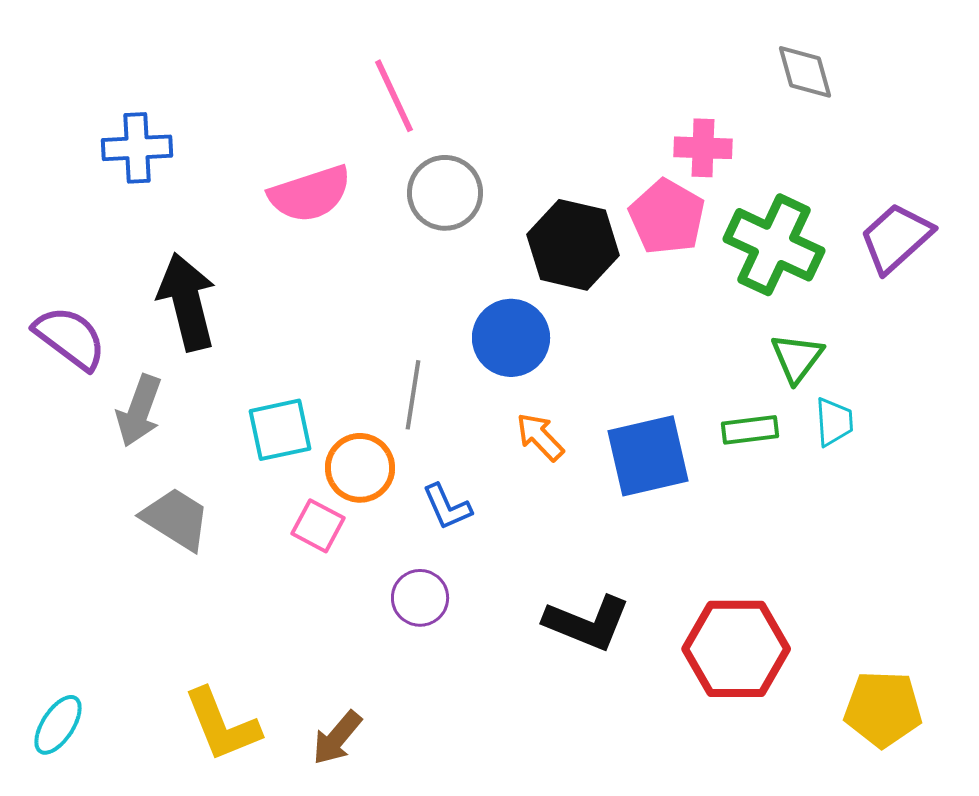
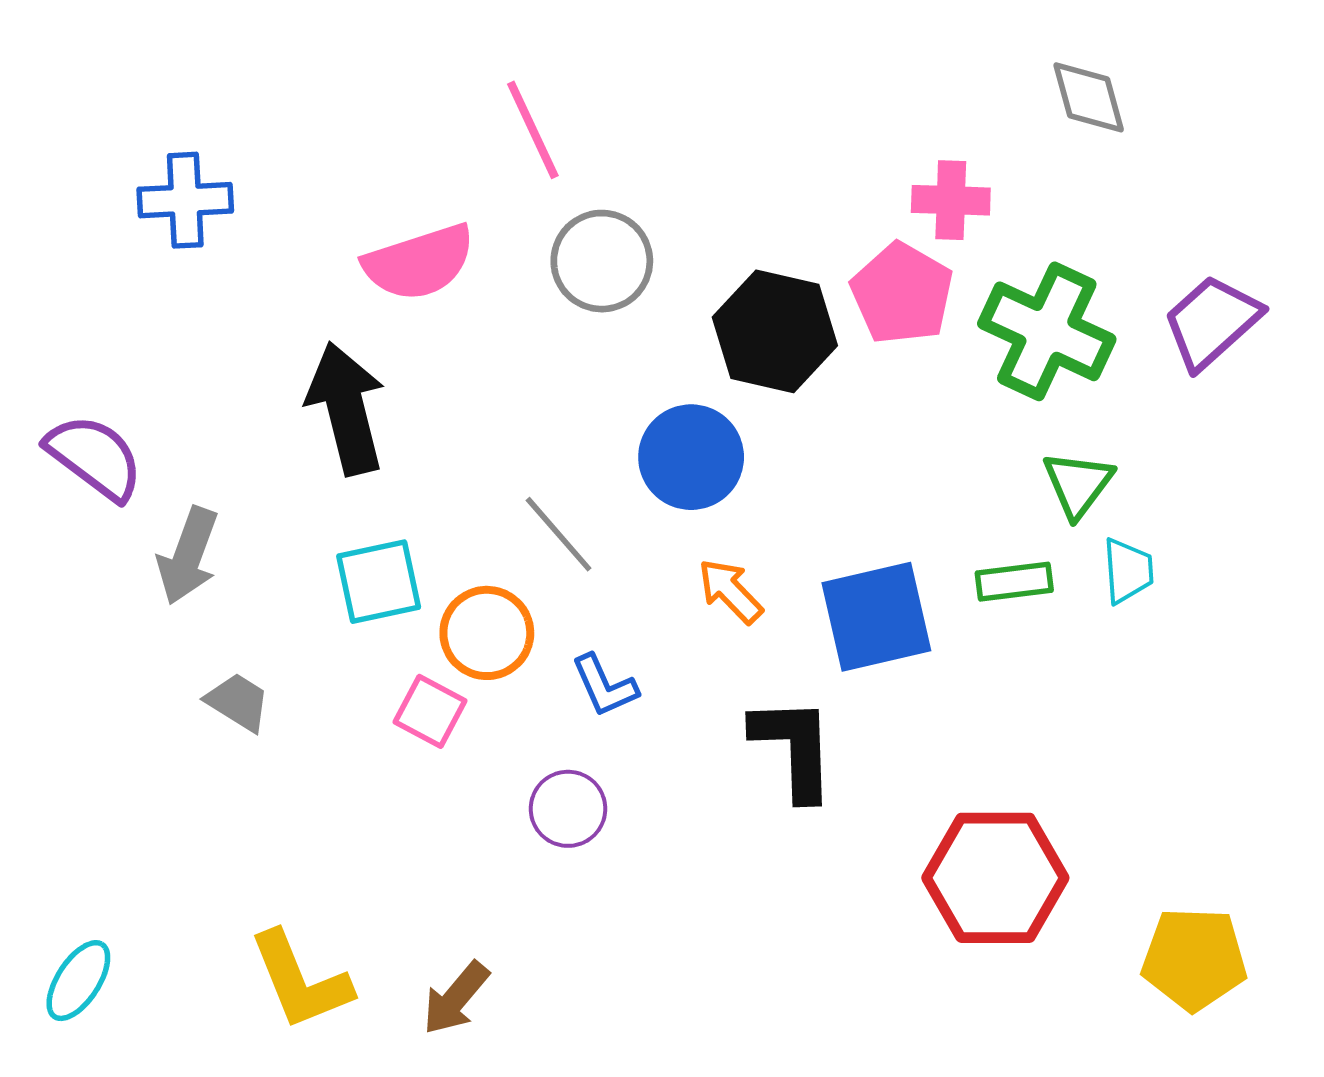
black arrow: (187, 302) -> (346, 408), moved
gray line: (413, 395) -> (559, 534), turned -50
gray trapezoid: (176, 519) -> (238, 702), size x0.7
black L-shape: (587, 623) -> (794, 748), moved, turned -114

